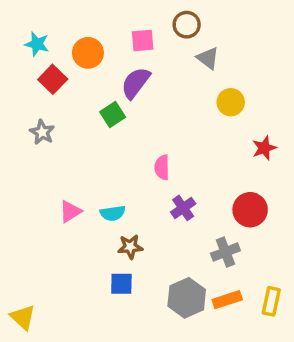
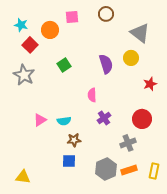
pink square: (143, 41) -> (72, 17), moved
gray triangle: (208, 58) -> (140, 33), moved, size x1.5
purple semicircle: (136, 83) -> (106, 64), moved, turned 126
gray star: (42, 132) -> (24, 75), size x1.5
yellow triangle: (23, 317) -> (23, 177), moved, turned -35

